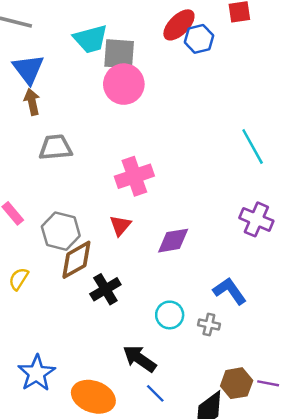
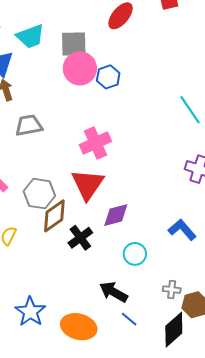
cyan trapezoid: (91, 39) -> (30, 36), moved
blue hexagon: (199, 39) -> (108, 77), moved
red triangle: (120, 225) -> (88, 184), size x1.8
purple diamond: (173, 241) -> (116, 215), moved
gray cross: (209, 325) -> (172, 290), moved

